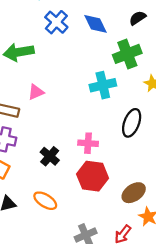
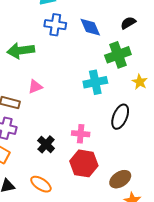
blue cross: (56, 22) -> (55, 25), turned -35

